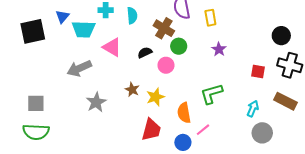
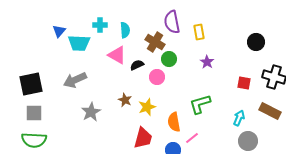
black square: (33, 31) -> (31, 84), moved
black circle: (281, 36) -> (256, 42), moved
pink triangle: (112, 47) -> (117, 55), moved

